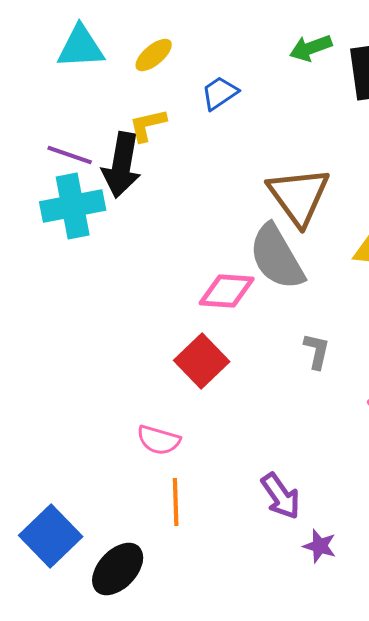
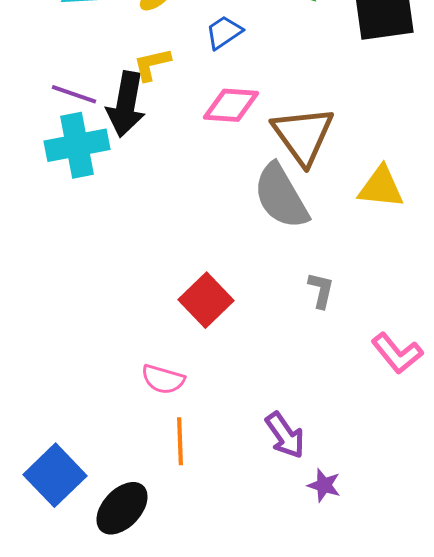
pink diamond: (227, 291) -> (231, 105), moved

